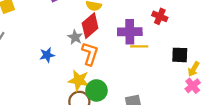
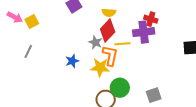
red cross: (160, 16) -> (151, 19), moved
yellow line: (139, 46) -> (122, 44), moved
yellow star: (79, 80) -> (100, 67), moved

